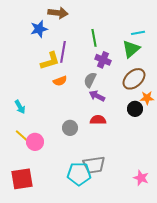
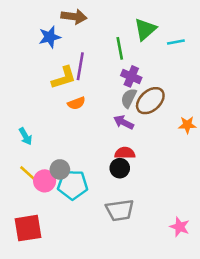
green triangle: (131, 49) -> (145, 29), moved
brown ellipse: (134, 79) -> (150, 101), moved
gray semicircle: (90, 80) -> (129, 98), moved
black circle: (135, 109) -> (120, 168), moved
gray circle: (70, 128) -> (60, 169), moved
cyan pentagon: (79, 174) -> (73, 185), moved

